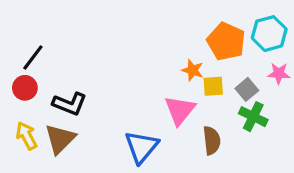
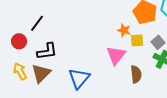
black line: (33, 57) -> (37, 23), moved
black L-shape: (70, 104) -> (47, 51), turned -30
blue triangle: (141, 147) -> (79, 78), moved

